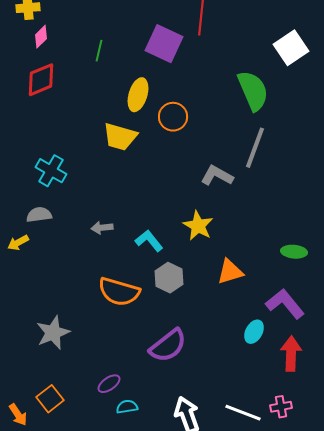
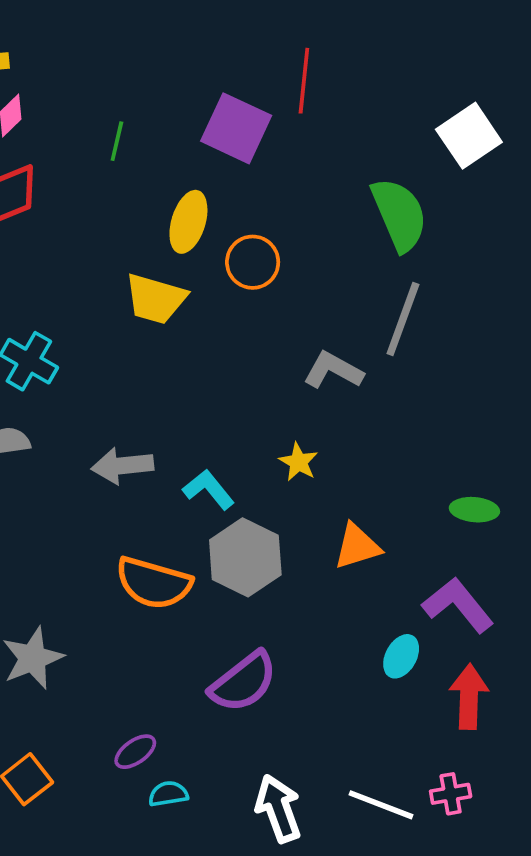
yellow star: (198, 226) -> (298, 462), size x0.7
gray arrow: (102, 228) -> (122, 466), size x1.5
gray hexagon: (169, 278) -> (245, 557), size x1.4

